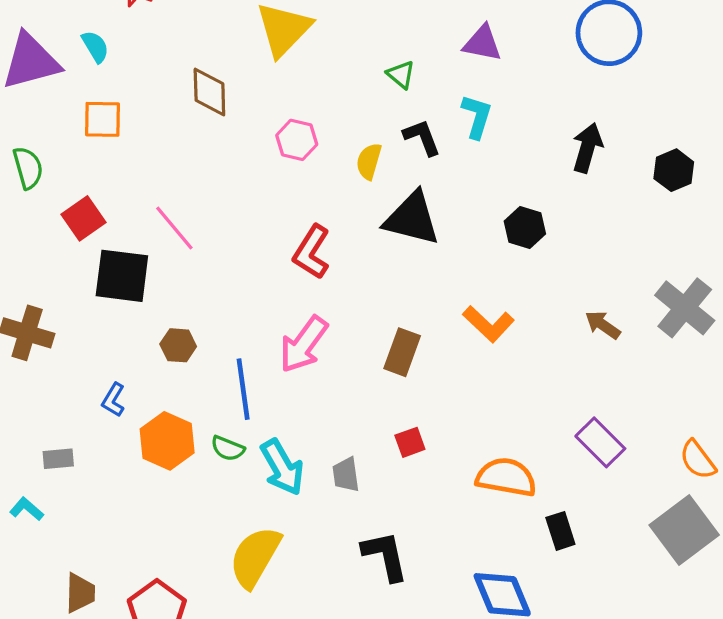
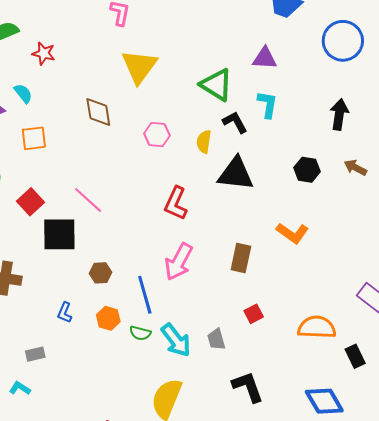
green triangle: (401, 75) -> (216, 85), size x1.8
brown arrow: (603, 325) -> (355, 168), moved
orange hexagon: (167, 441) -> (108, 318), moved, size x0.7

